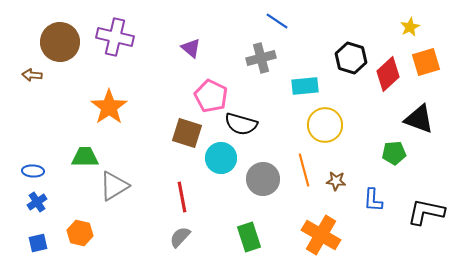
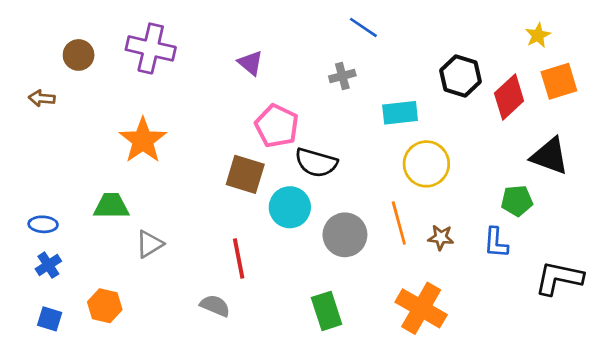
brown circle: (60, 42) -> (79, 55), size x0.6
gray cross: (261, 58) -> (342, 76), size x0.7
gray triangle: (114, 186) -> (149, 244), size x0.7
blue L-shape: (373, 200) -> (496, 243), moved
gray semicircle: (180, 237) -> (215, 306), moved, turned 70
blue square: (38, 243) -> (50, 319), turned 30

